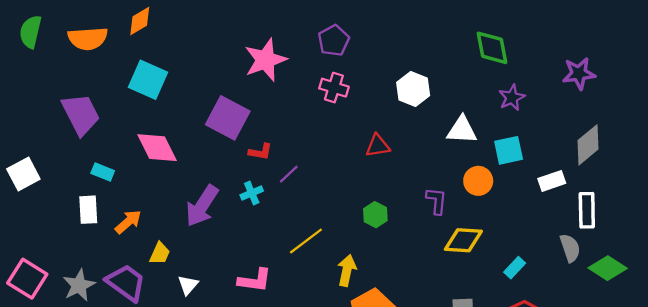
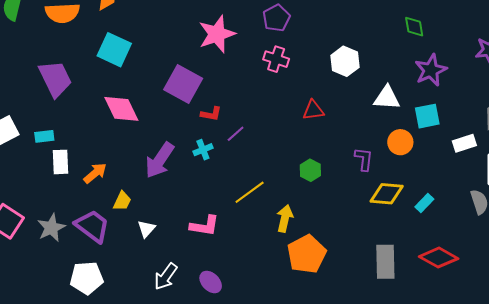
green diamond: (492, 48) -> (414, 27), size x0.7
purple star: (512, 98) -> (431, 70), size x1.4
cyan rectangle: (103, 172) -> (44, 136), moved, turned -30
cyan rectangle: (515, 268) -> (424, 203), moved

